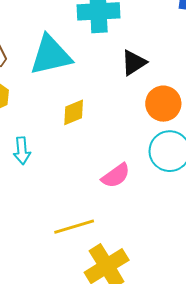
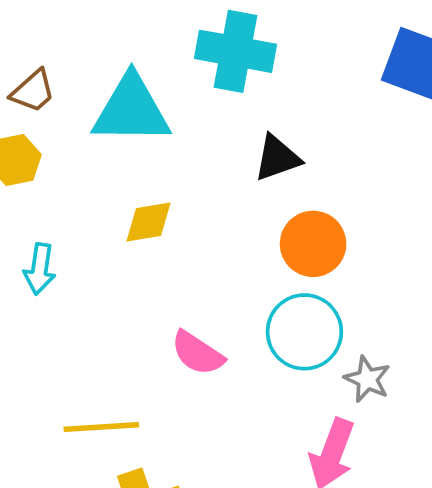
pink semicircle: (116, 176) -> (198, 353), turned 56

